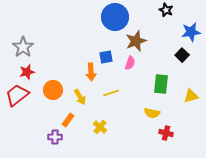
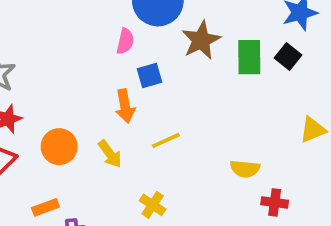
pink semicircle: (130, 63) -> (125, 41), moved
green rectangle: (161, 84) -> (249, 57), moved
orange rectangle: (68, 120) -> (45, 207), moved, turned 40

